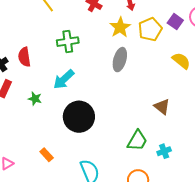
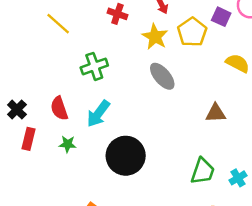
red semicircle: (24, 57) -> (59, 108), moved
gray ellipse: (120, 60) -> (162, 76), turned -45
brown triangle: (162, 107) -> (216, 113), moved, turned -30

